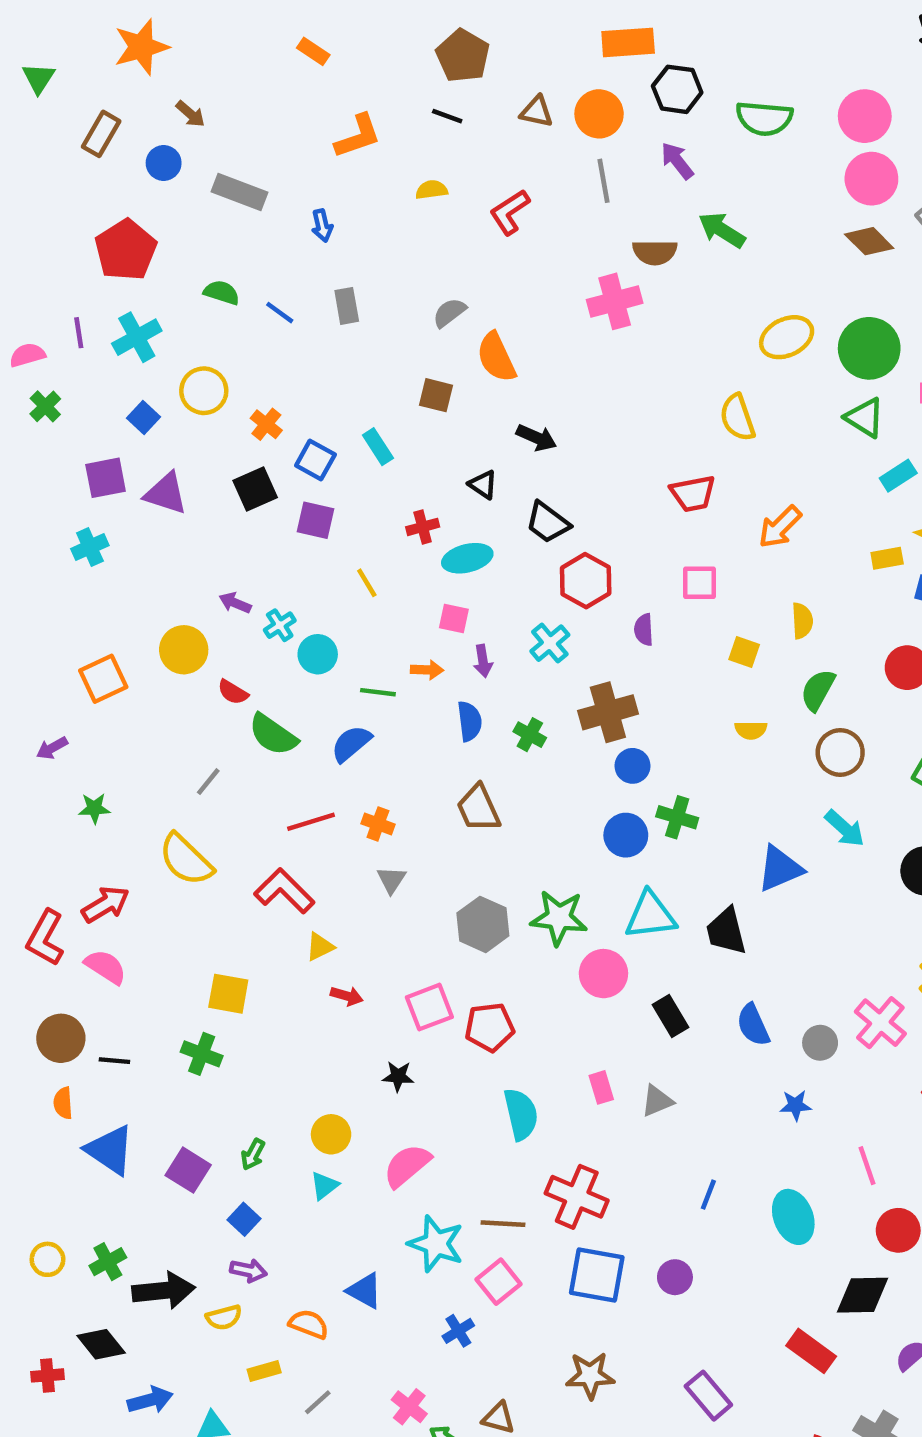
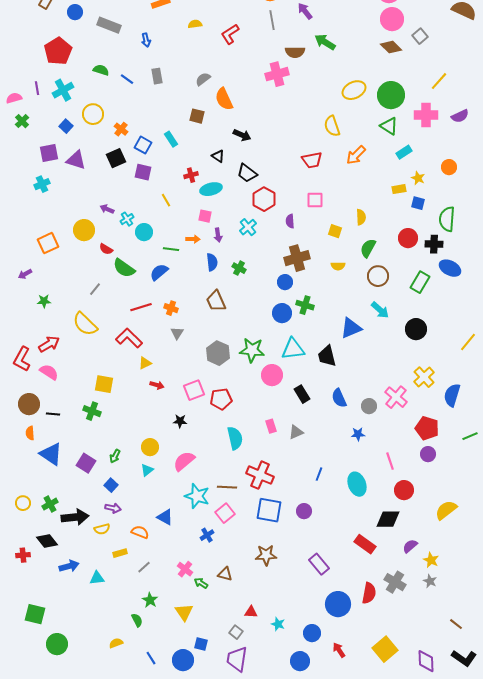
orange arrow: (780, 527) -> (356, 155), moved
brown cross: (608, 712) -> (297, 258), moved

